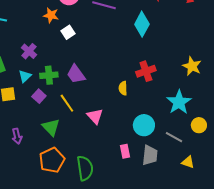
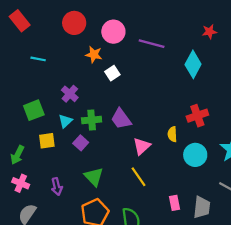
yellow line: (67, 103) -> (139, 177), moved
pink triangle: (95, 116) -> (142, 146), moved, turned 30
cyan circle: (144, 125) -> (195, 155), moved

